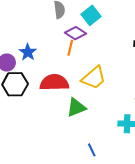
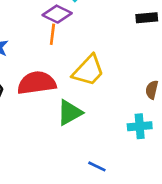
blue line: (92, 150) -> (97, 166), turned -32

